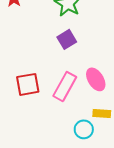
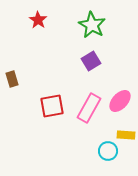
pink ellipse: (96, 79) -> (120, 101), turned 75

